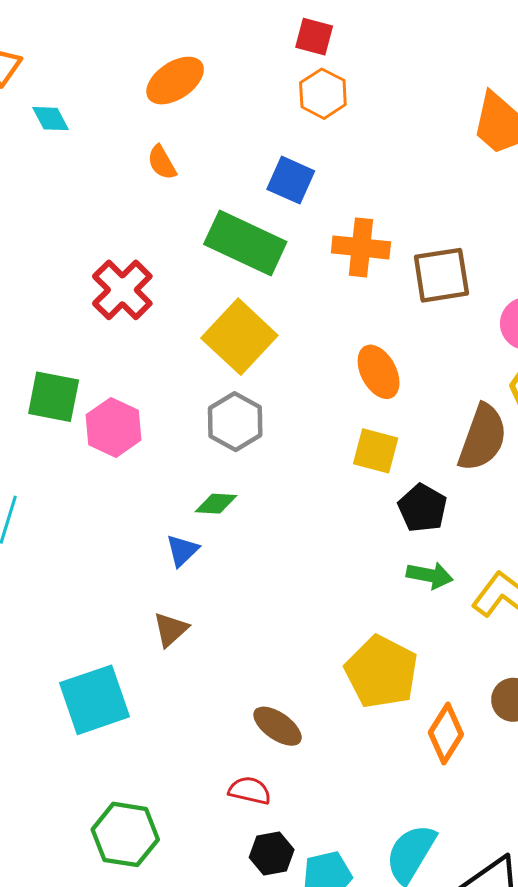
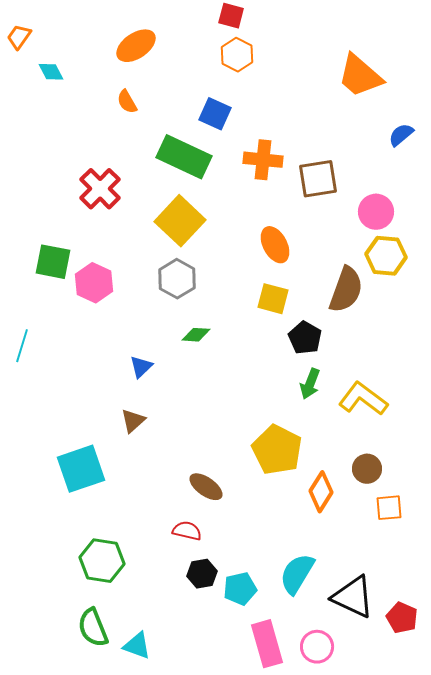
green diamond: (216, 504) -> (196, 335), moved
green arrow: (430, 575) -> (310, 384), turned 100

